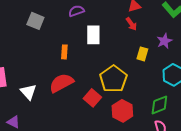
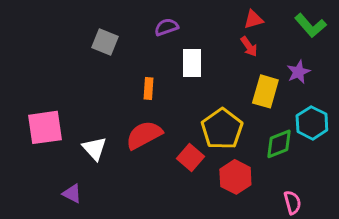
yellow rectangle: (142, 54) -> (265, 91), size x1.5
green diamond: (159, 105) -> (279, 144), moved

